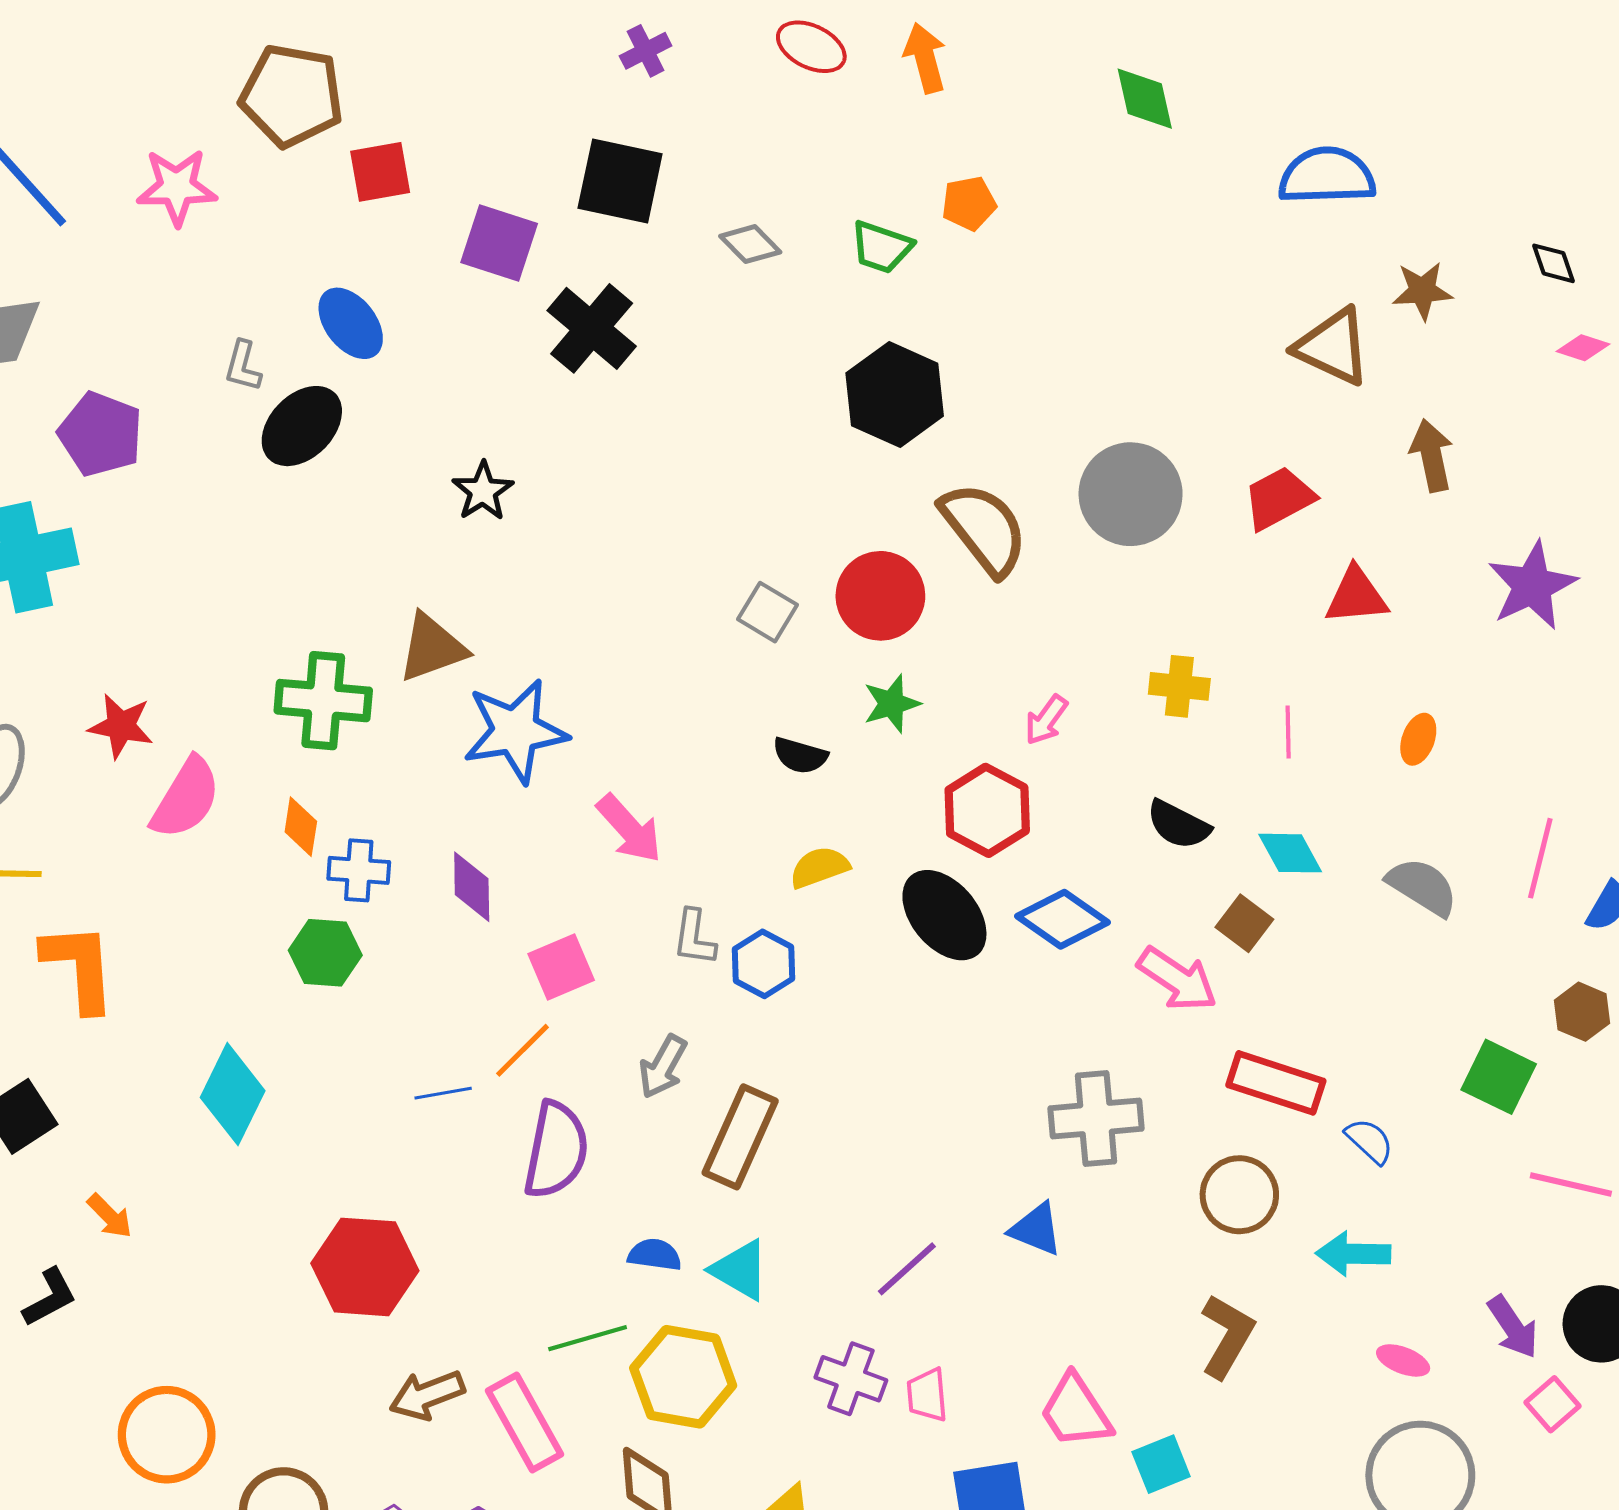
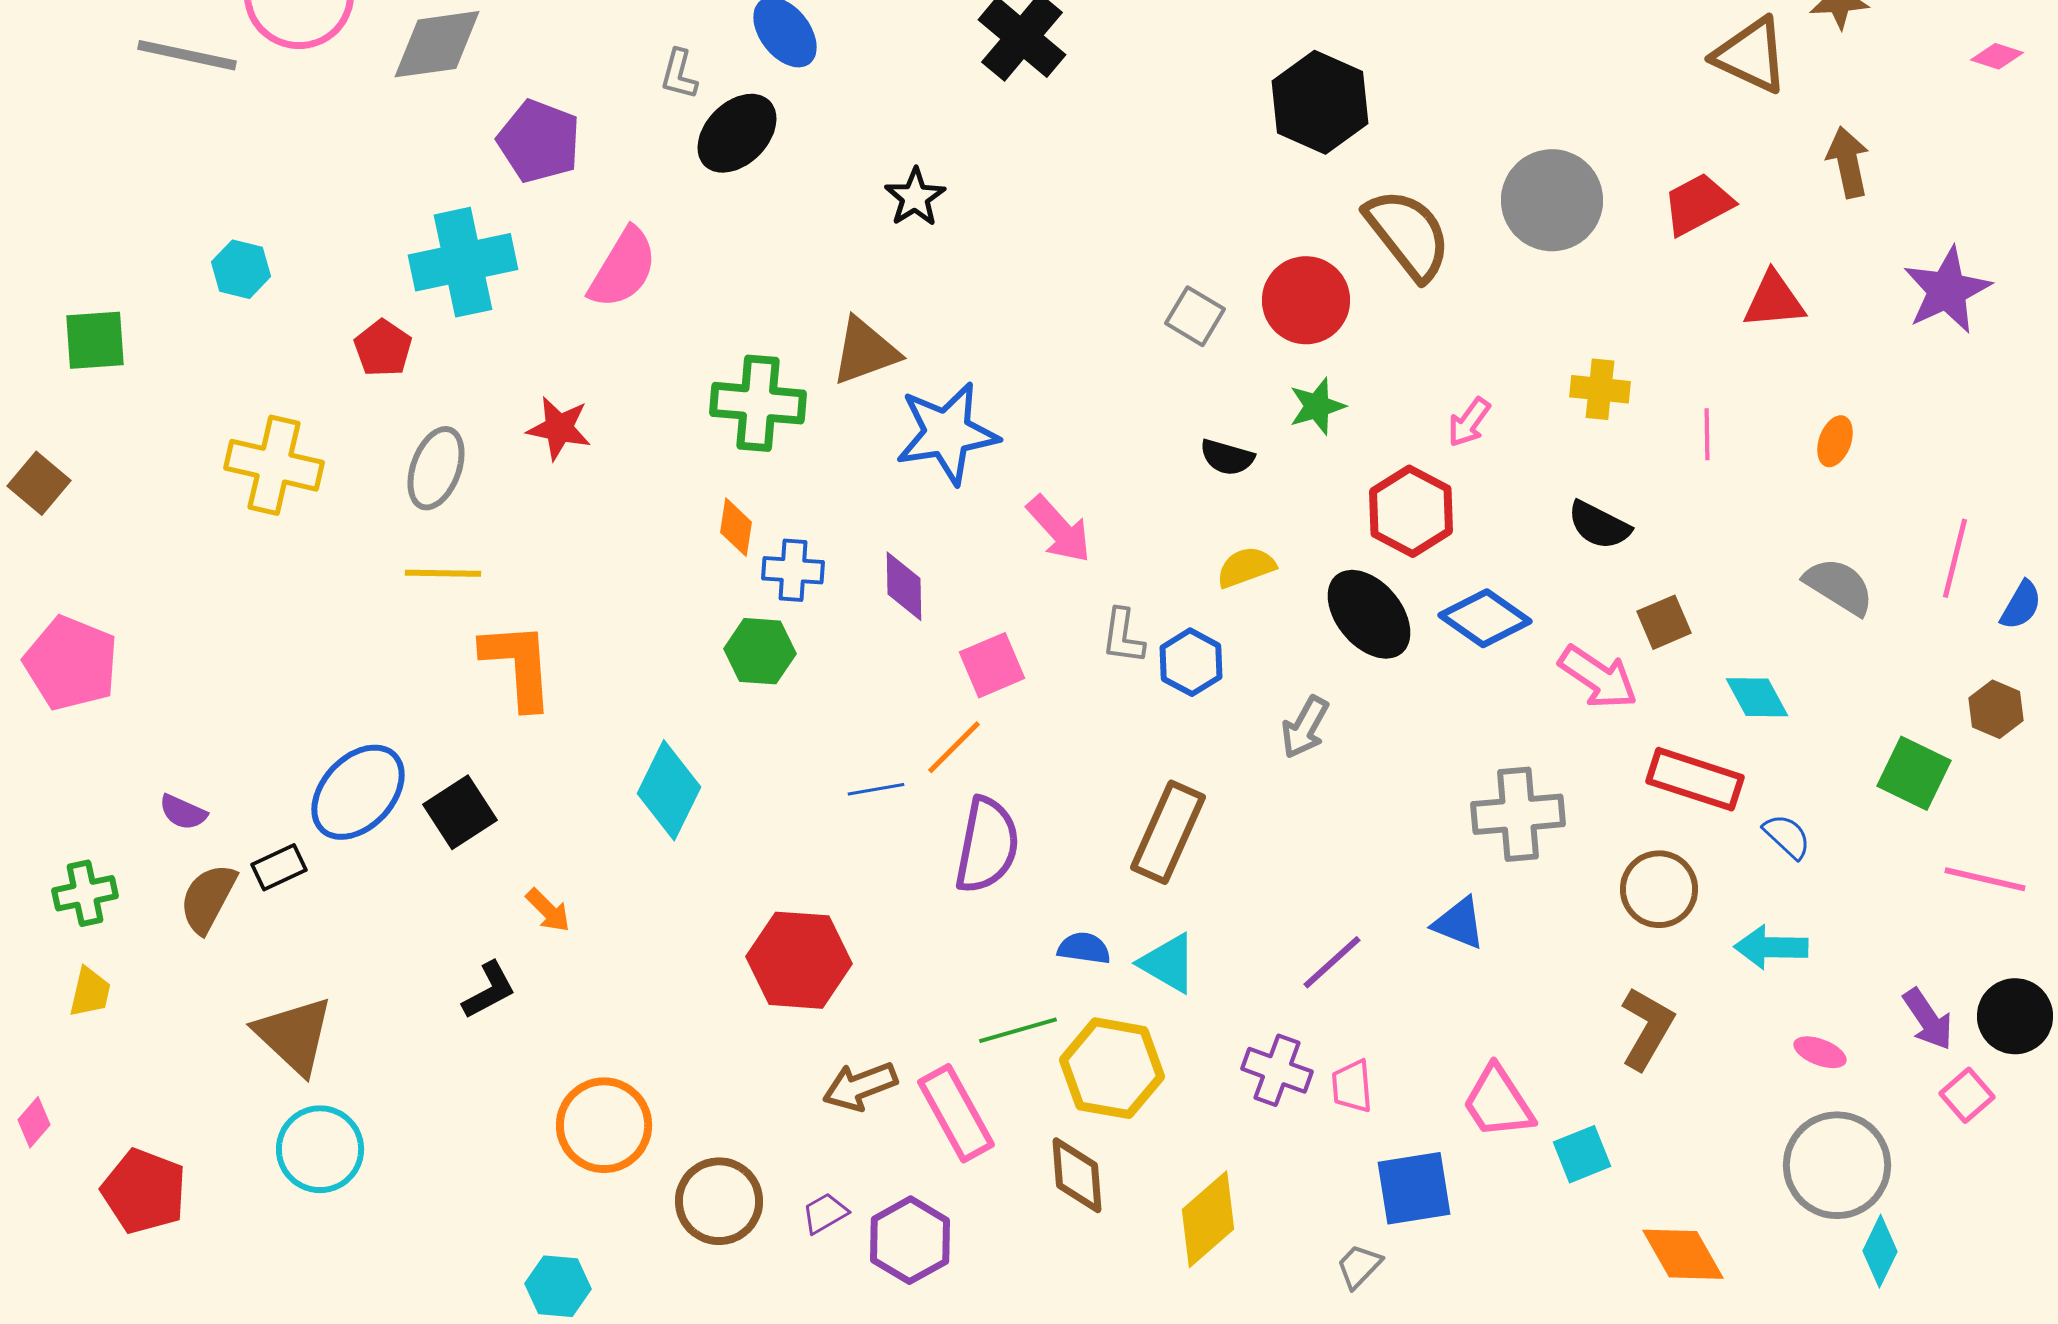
pink semicircle: (186, 798) -> (623, 268), moved
cyan diamond: (1290, 853) -> (1757, 697), moved
brown square: (1244, 923) -> (1664, 622), turned 30
gray arrow: (663, 1067) -> (1305, 727), moved

